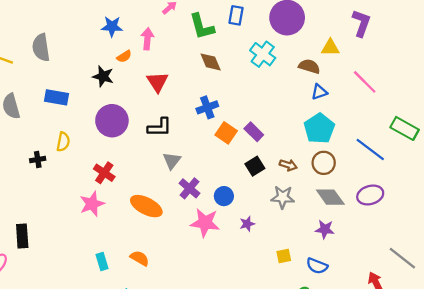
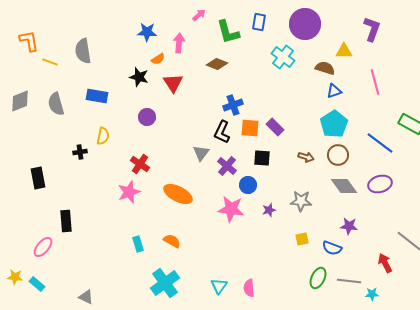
brown diamond: (211, 62) -> (217, 64), moved, turned -45
red triangle: (157, 82) -> (173, 83), moved
pink line: (365, 82) -> (375, 82), turned 30
purple circle: (112, 121) -> (147, 117), size x0.6
black L-shape: (160, 127) -> (222, 132), moved, turned 115
orange square: (226, 133) -> (250, 128), turned -30
black square: (255, 166) -> (262, 158), moved, turned 36
purple cross: (190, 188) -> (227, 166), moved
gray star: (283, 197) -> (301, 201), moved
purple star: (325, 229) -> (349, 226), moved

